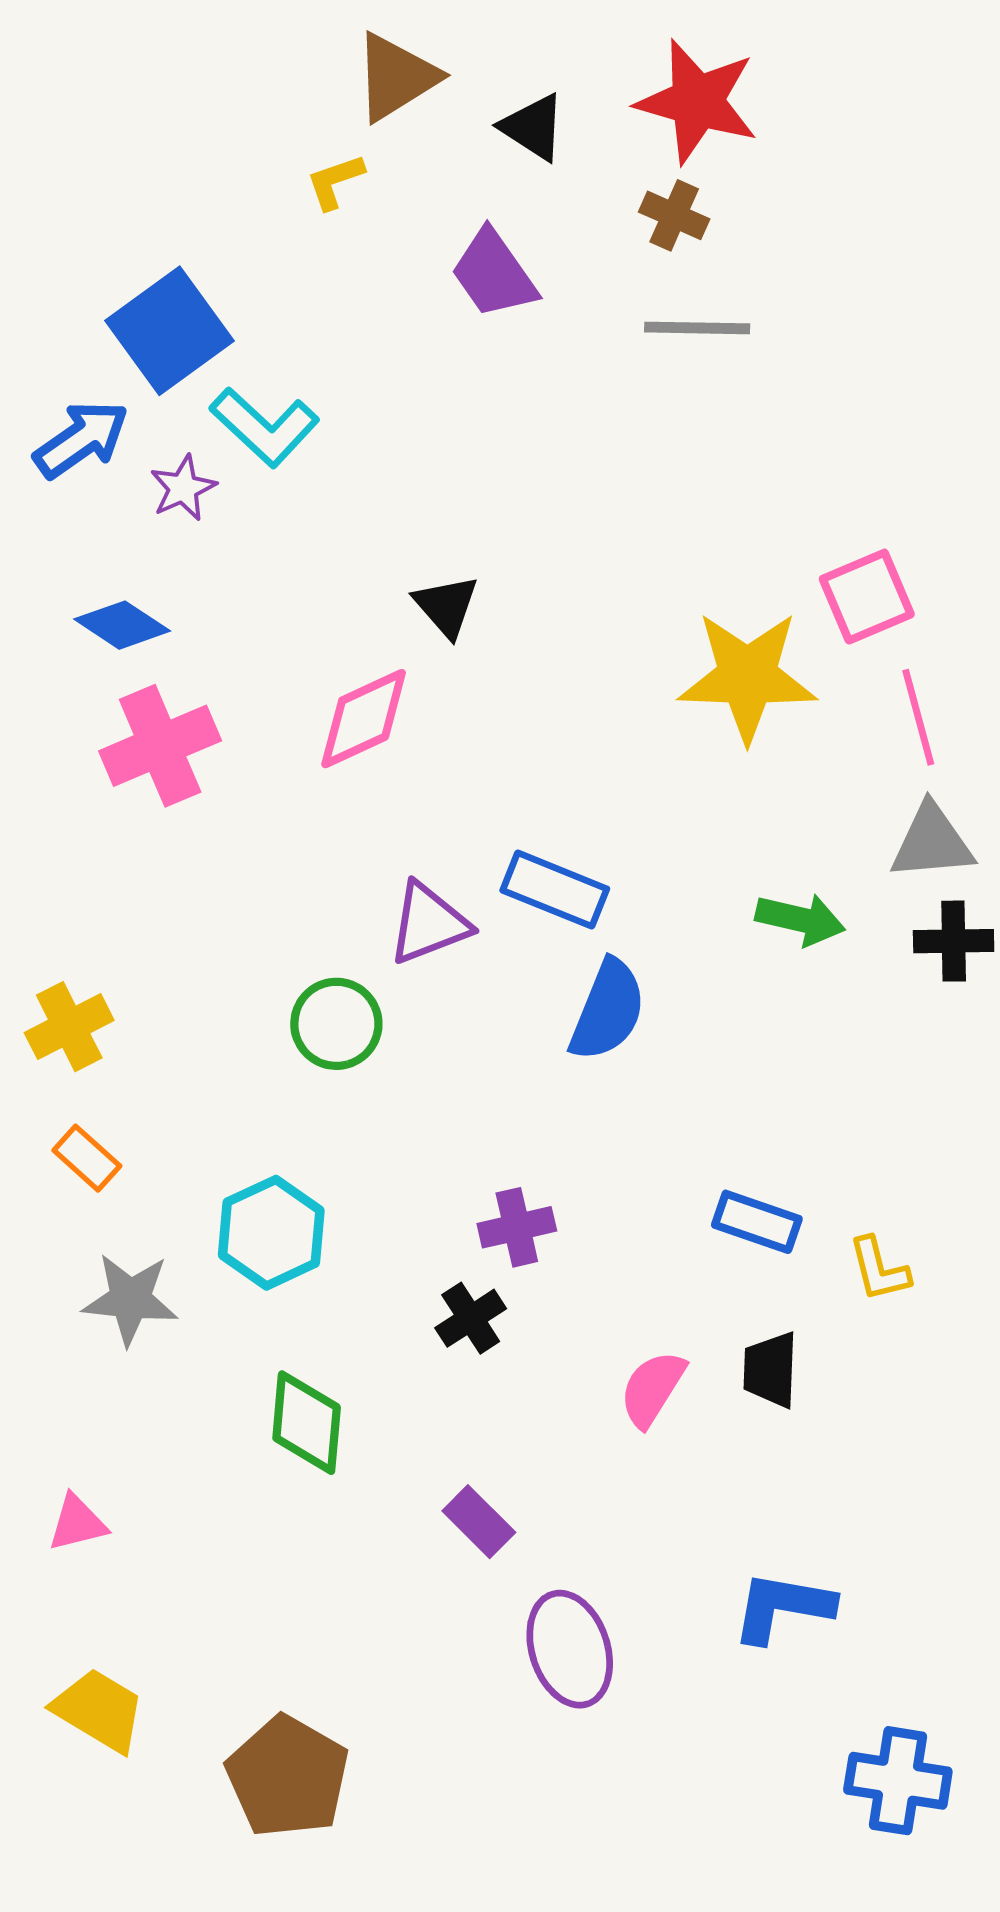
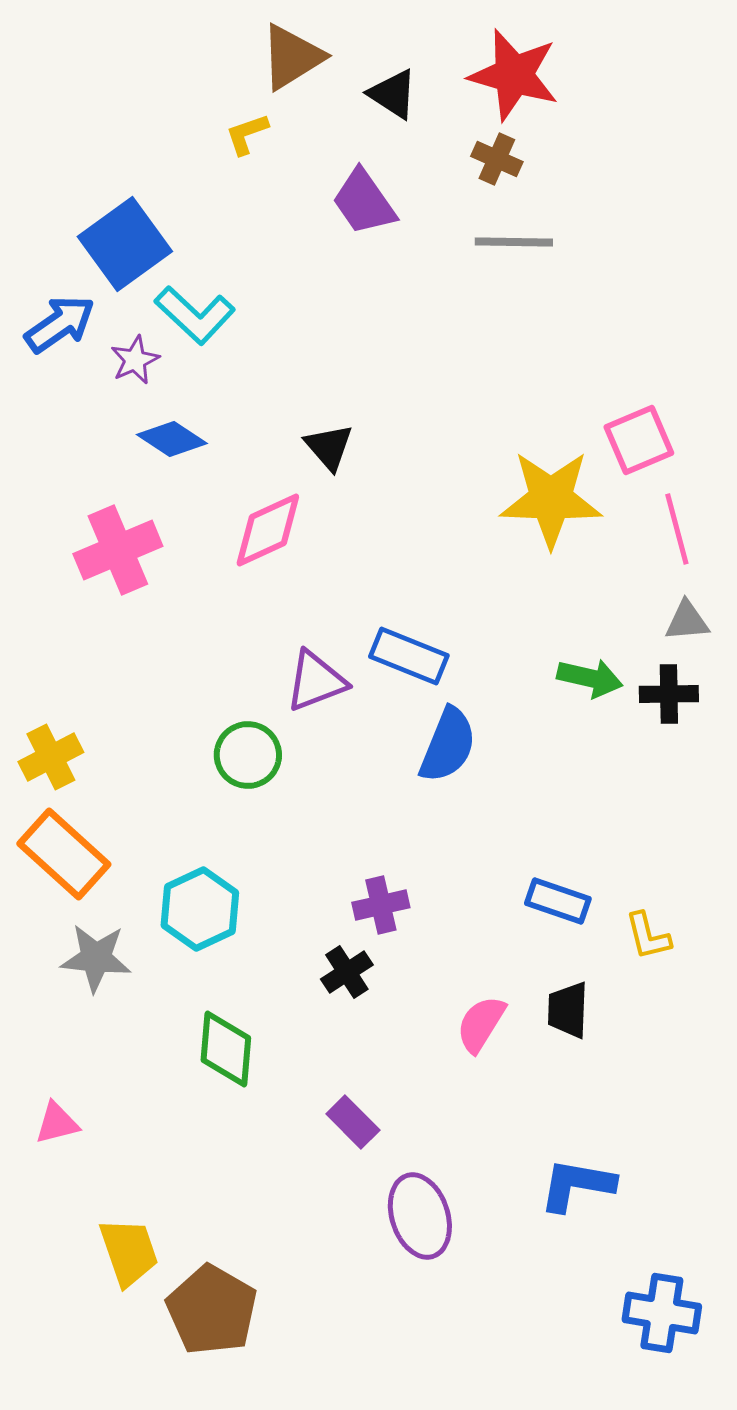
blue diamond: (122, 625) -> (172, 439), moved
gray triangle: (932, 842) -> (687, 621), size x0.7
black cross: (954, 941) -> (669, 694), moved
orange rectangle: (87, 1158) -> (64, 854), size x1.8
yellow trapezoid: (99, 1710) -> (129, 1252), moved, turned 40

